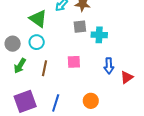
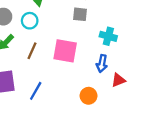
cyan cross: (99, 35) -> (108, 36), moved
pink square: (74, 62) -> (65, 51), size x1.6
orange circle: (91, 101) -> (89, 96), moved

